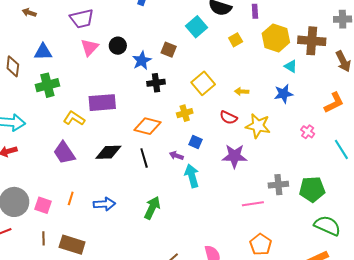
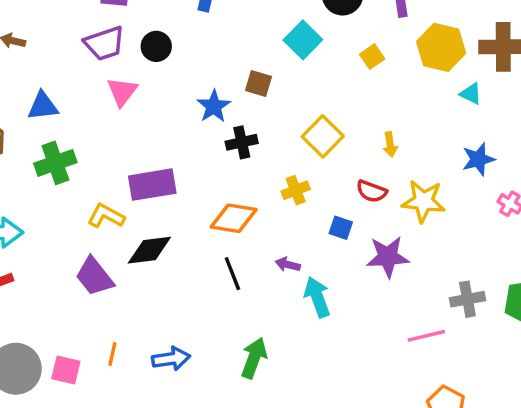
black circle: (118, 46) -> (156, 46), moved
yellow arrow: (242, 91) -> (390, 144), turned -96
blue star: (284, 94) -> (478, 159), moved
blue square: (195, 142) -> (341, 228), moved
black diamond: (108, 152) -> (149, 250), moved

